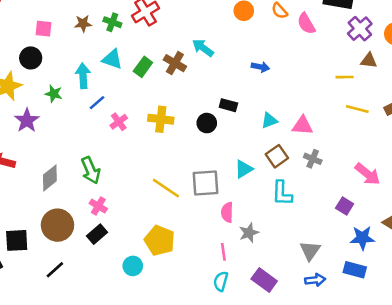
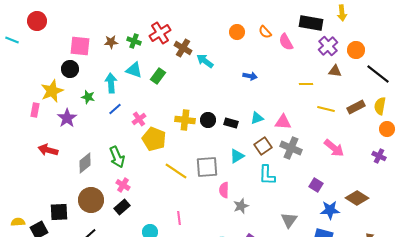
pink square: (43, 29) -> (80, 46), size x1.5
brown cross: (175, 63) -> (183, 48), moved
yellow line: (345, 77) -> (306, 84), moved
blue line: (97, 103) -> (115, 109), moved
black rectangle: (228, 105) -> (231, 123), moved
yellow cross: (161, 119) -> (185, 120), moved
gray cross: (313, 159) -> (291, 148), size x1.5
pink arrow: (368, 174) -> (334, 148), moved
yellow pentagon: (160, 240) -> (154, 139), moved
pink line: (223, 252) -> (179, 218), moved

